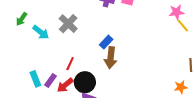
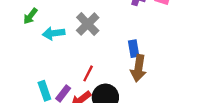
cyan arrow: (41, 32) -> (54, 33), turned 132
blue rectangle: (106, 42) -> (134, 49), turned -56

